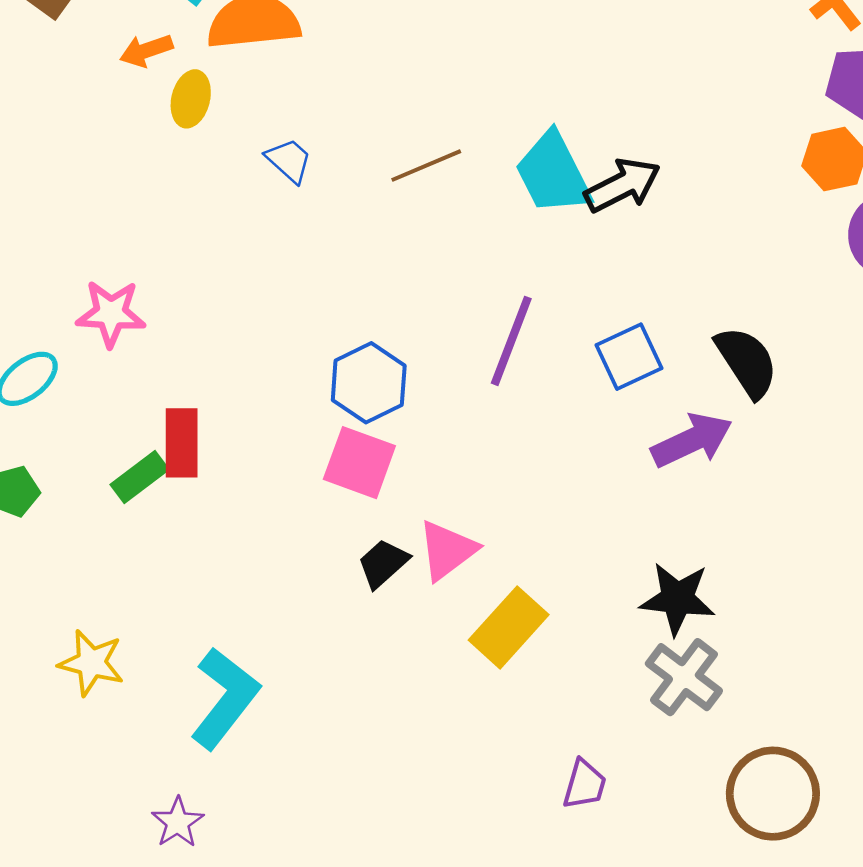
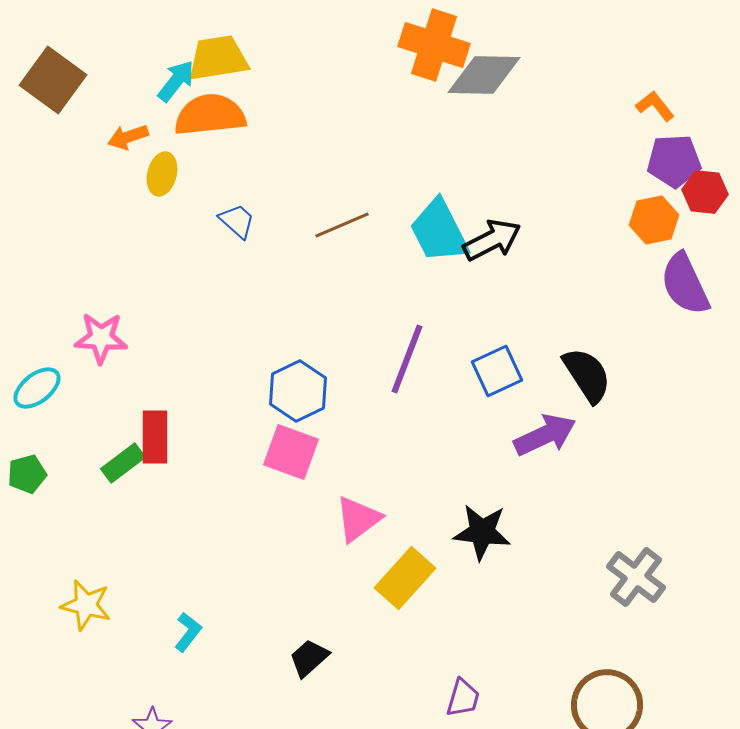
black trapezoid: (383, 563) -> (309, 658), moved
black star: (677, 599) -> (482, 532), moved
gray cross: (684, 677) -> (636, 577), moved
cyan L-shape: (225, 698) -> (188, 632), size x0.5

